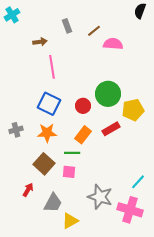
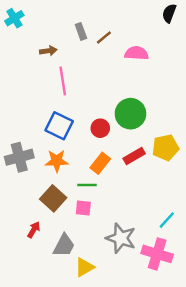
brown line: (94, 31) -> (104, 37), moved
yellow pentagon: (133, 110) -> (166, 148), moved
gray cross: (16, 130) -> (19, 157), size x1.6

